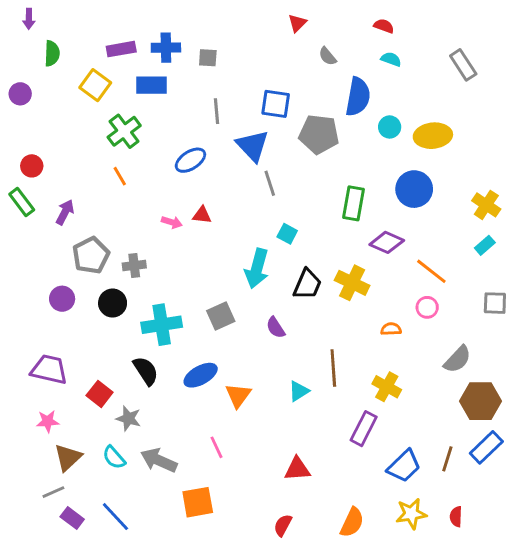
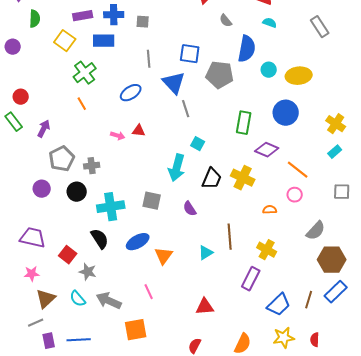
gray square: (221, 316) -> (152, 201), turned 36
blue line: (115, 517) -> (79, 340), turned -50
purple rectangle: (72, 518) -> (49, 341), turned 42

